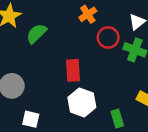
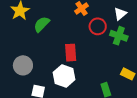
white hexagon: (82, 102) -> (64, 76), moved

